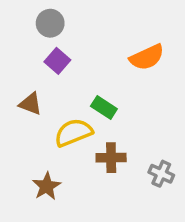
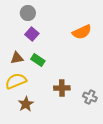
brown triangle: (30, 104) -> (17, 58), turned -32
green rectangle: (104, 107) -> (38, 60), moved
yellow semicircle: (73, 132) -> (16, 81), moved

